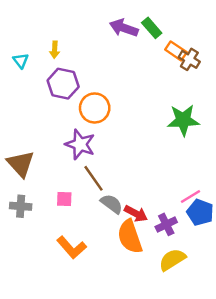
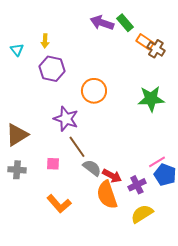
orange circle: (95, 108) -> (94, 91), moved
brown triangle: (21, 164) -> (17, 135), turned 40

